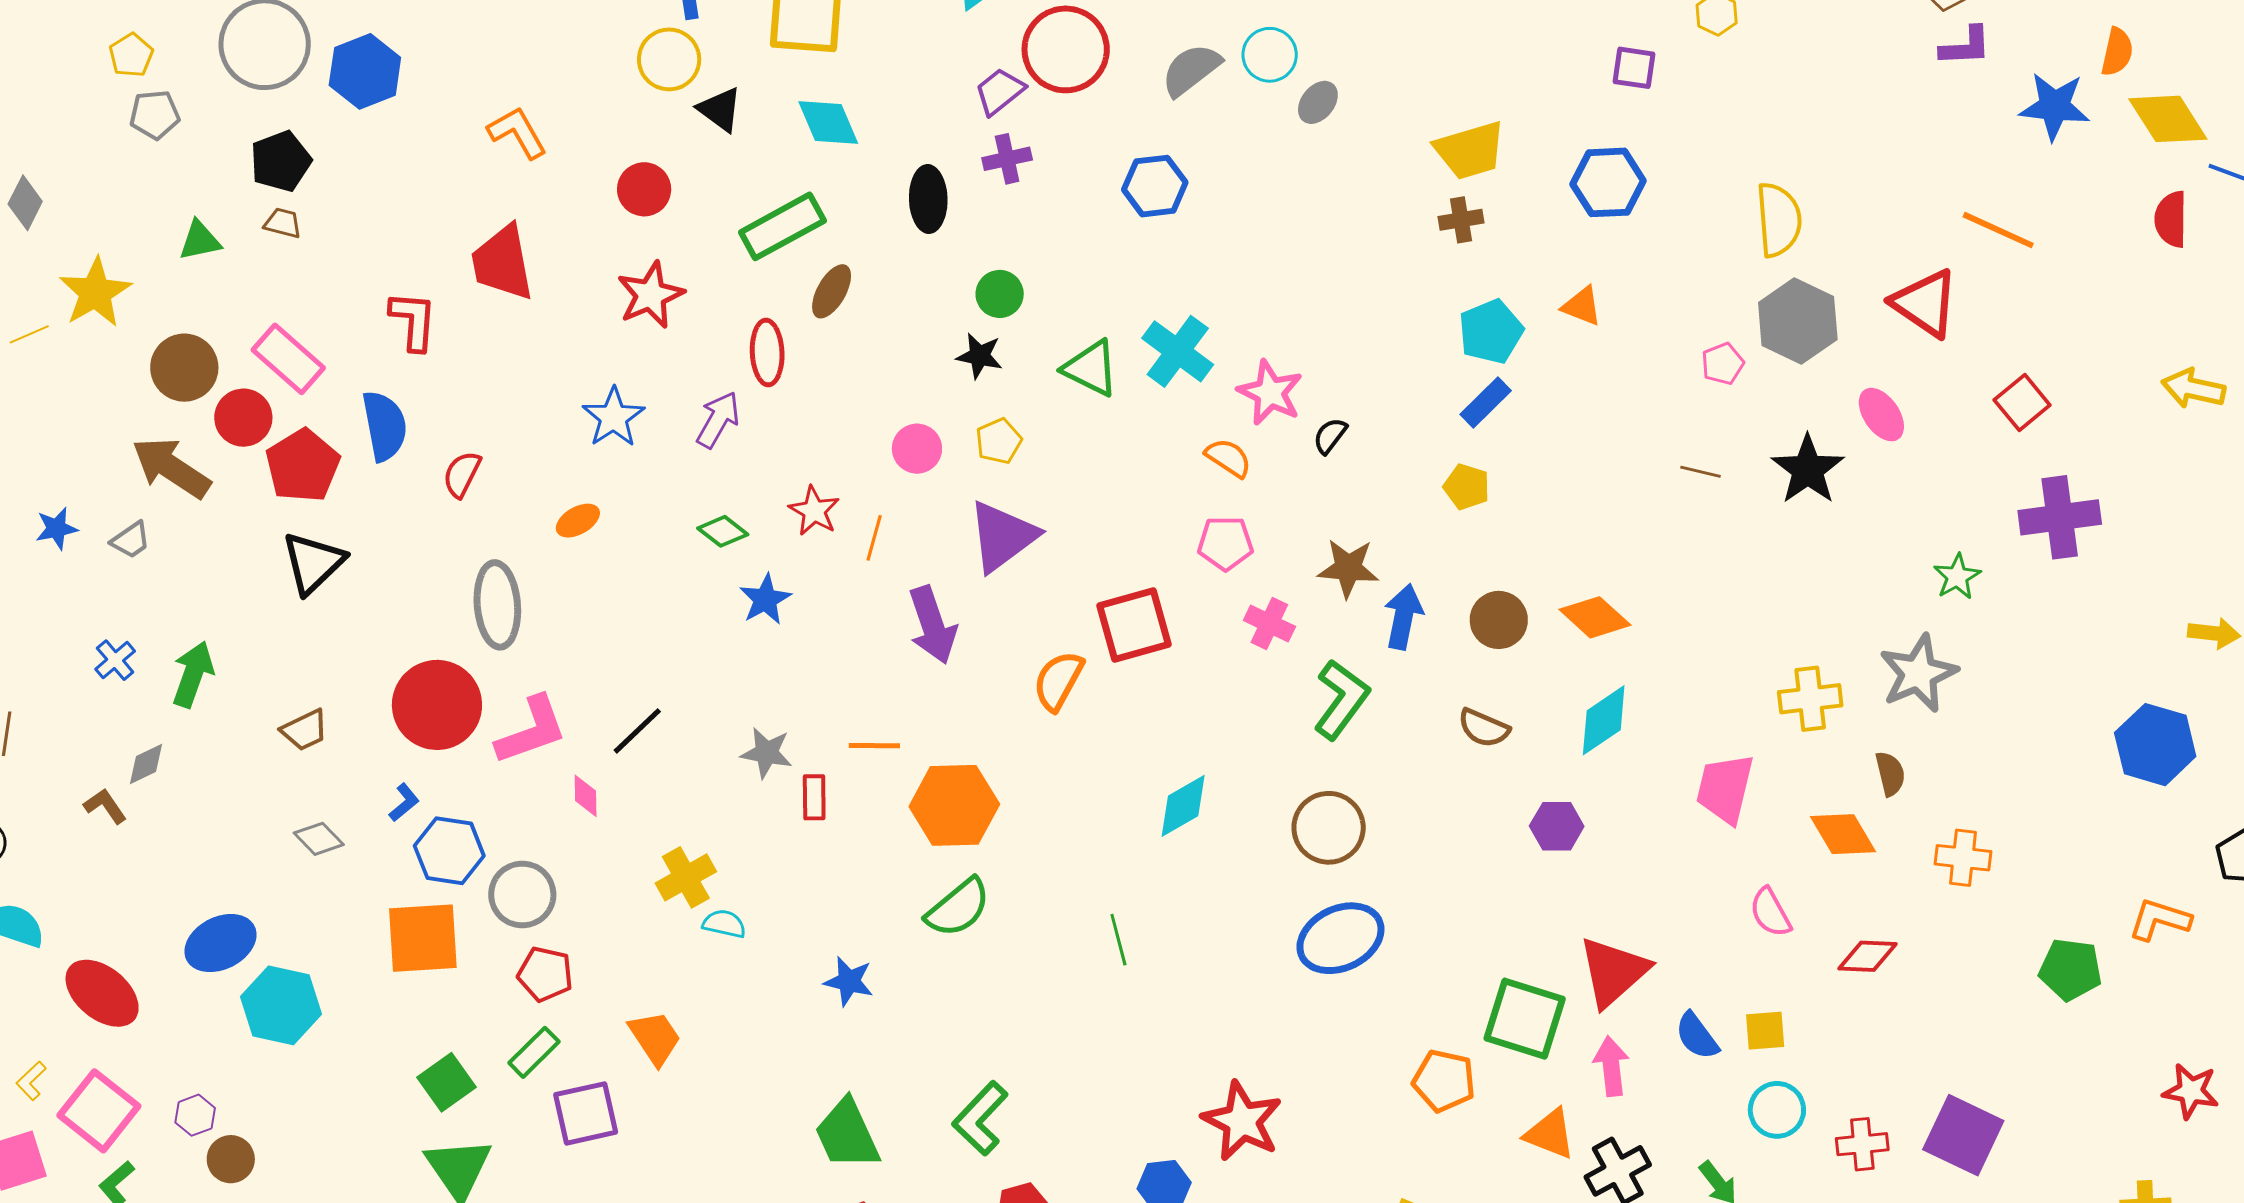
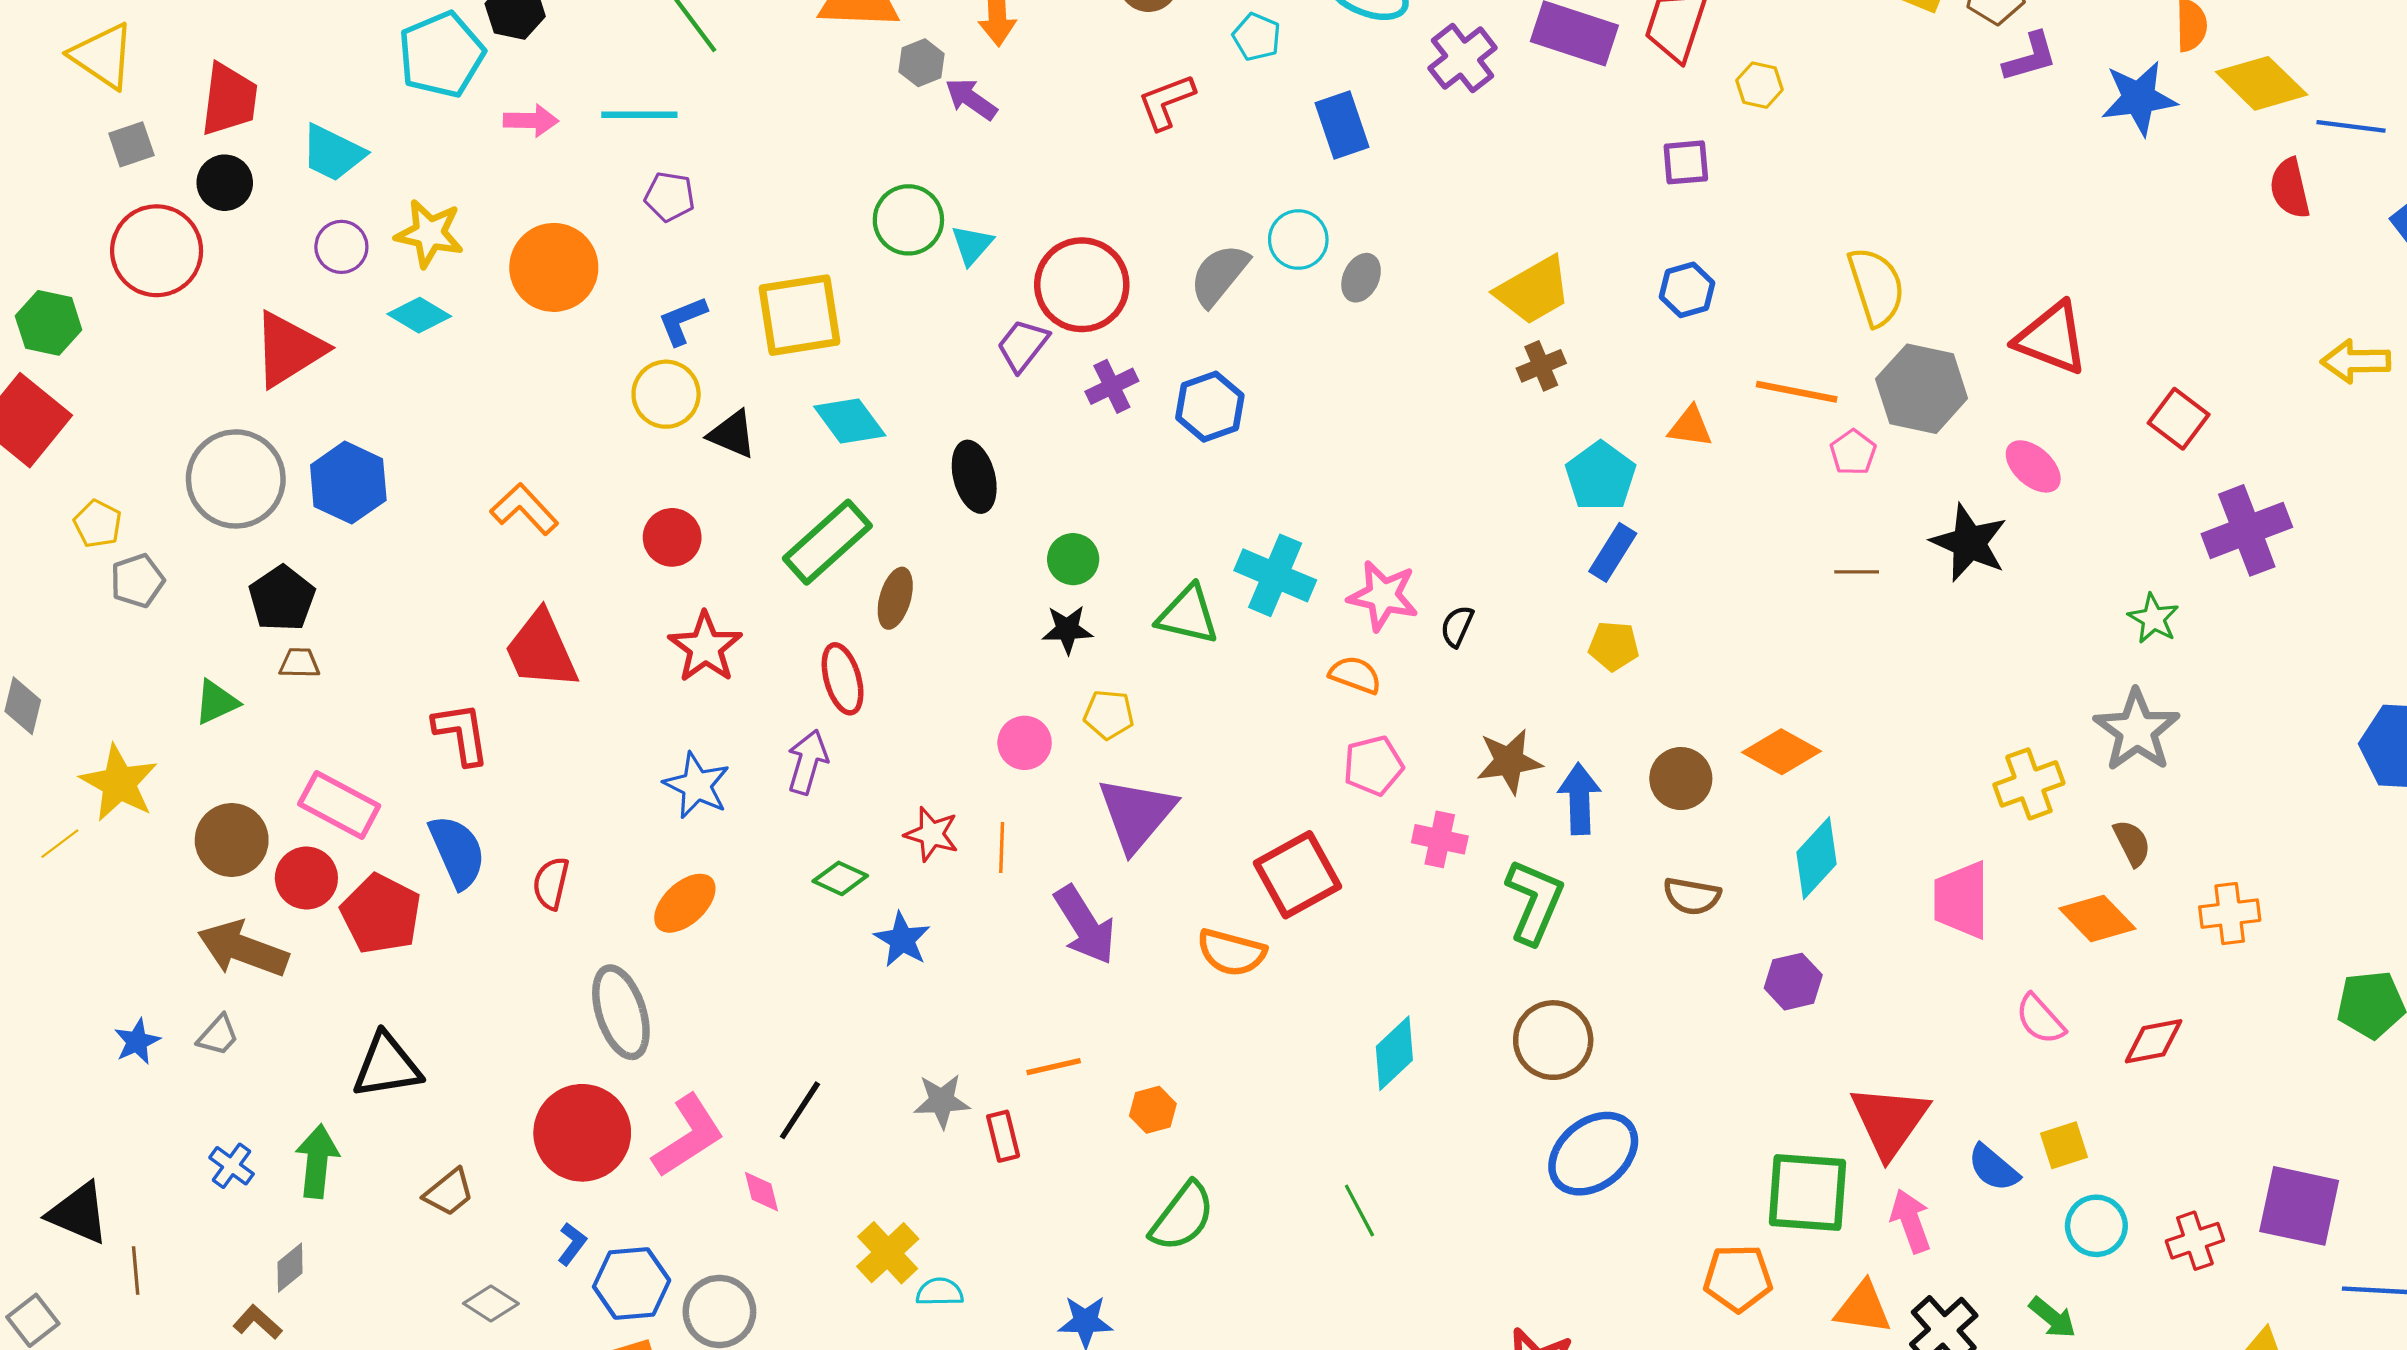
purple cross: (1007, 159) -> (1112, 386), moved
blue hexagon: (1608, 182) -> (1687, 290), size x0.7
orange line: (1998, 230) -> (1797, 392), moved
yellow pentagon: (999, 441) -> (1109, 715), turned -30
orange ellipse: (578, 521) -> (685, 903), size x1.4
black triangle: (313, 563) -> (387, 1066), moved, turned 48
orange semicircle: (1058, 681) -> (1231, 952), turned -90
orange hexagon: (954, 805) -> (1153, 1110), size x0.5

